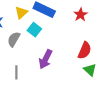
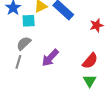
cyan square: (34, 30) -> (29, 21), moved, turned 32
gray semicircle: (14, 39) -> (24, 43), moved

